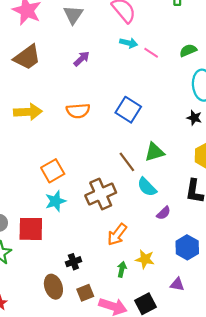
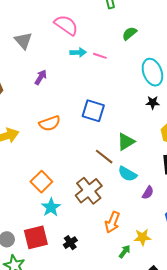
green semicircle: (188, 50) -> (130, 33), moved
black cross: (73, 262) -> (70, 243), moved
green arrow: (122, 269) -> (125, 251), turned 40

